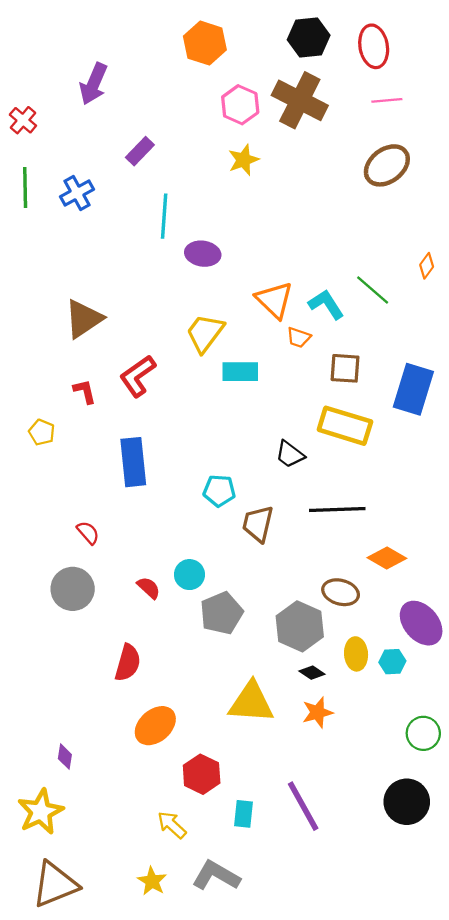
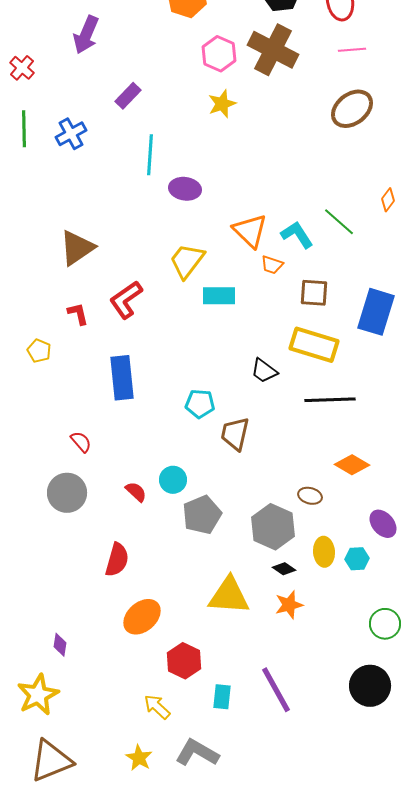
black line: (337, 509) -> (330, 400), moved
brown ellipse: (341, 592) -> (310, 496), size x0.7
purple ellipse: (421, 623) -> (383, 524), size x0.7

